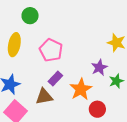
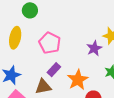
purple star: (99, 67) -> (94, 48), moved

